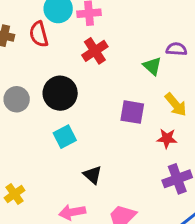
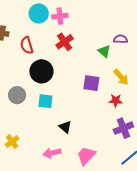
red semicircle: (39, 34) -> (27, 45), moved
gray circle: (17, 99) -> (17, 95), moved
cyan square: (65, 137) -> (45, 101), turned 35

